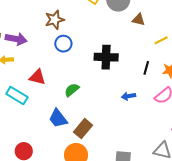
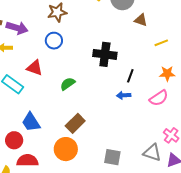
blue circle: (63, 44) -> (54, 41), moved
black line: (146, 68) -> (130, 76), moved
blue trapezoid: (58, 118) -> (31, 122), moved

